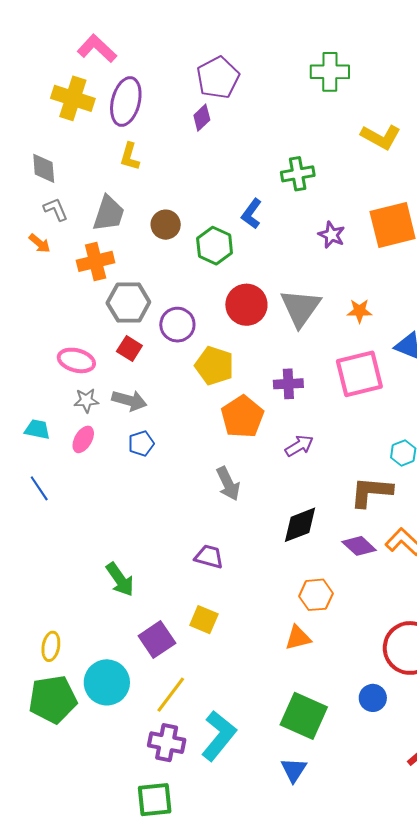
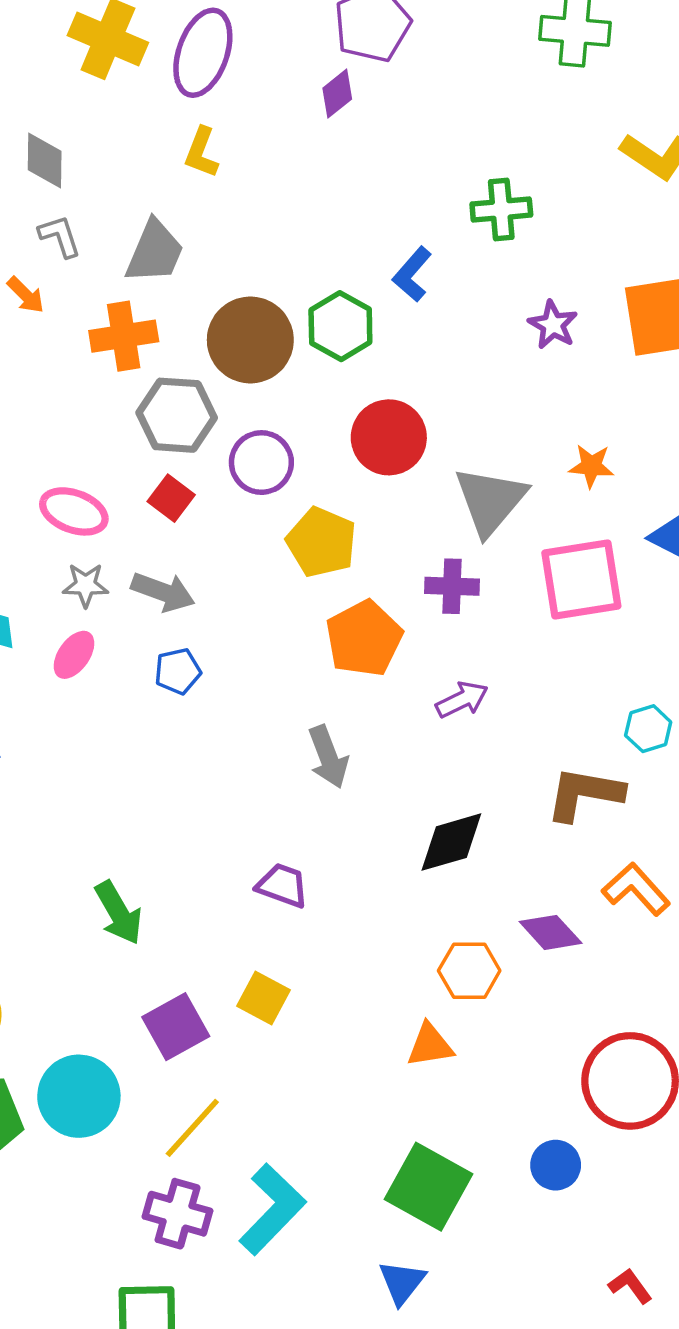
brown circle: (166, 225) -> (250, 340), moved, size x1.6
gray triangle: (300, 308) -> (490, 501), moved
purple diamond: (359, 546) -> (551, 932), moved

